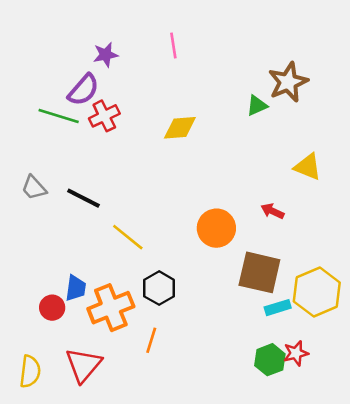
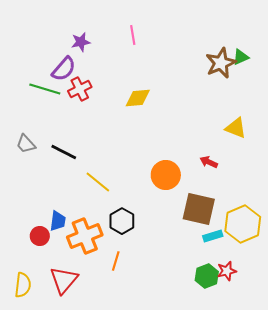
green triangle: (257, 106) -> (241, 57), moved

